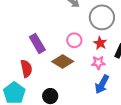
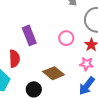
brown diamond: (63, 61) -> (54, 73), moved

